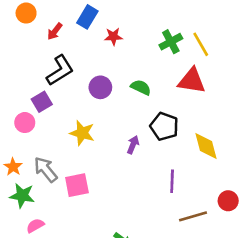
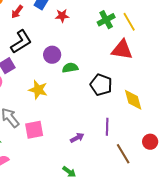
green semicircle: (141, 87) -> (70, 68), moved, turned -35
purple arrow: (133, 145) -> (77, 138), moved, turned 40
brown line: (193, 216) -> (123, 154), turned 75

